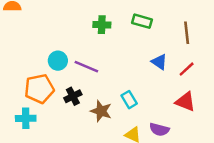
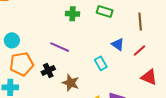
cyan circle: (58, 61) -> (12, 40), moved
cyan rectangle: (129, 100) -> (101, 63), moved
red triangle: (185, 102) -> (149, 77), moved

